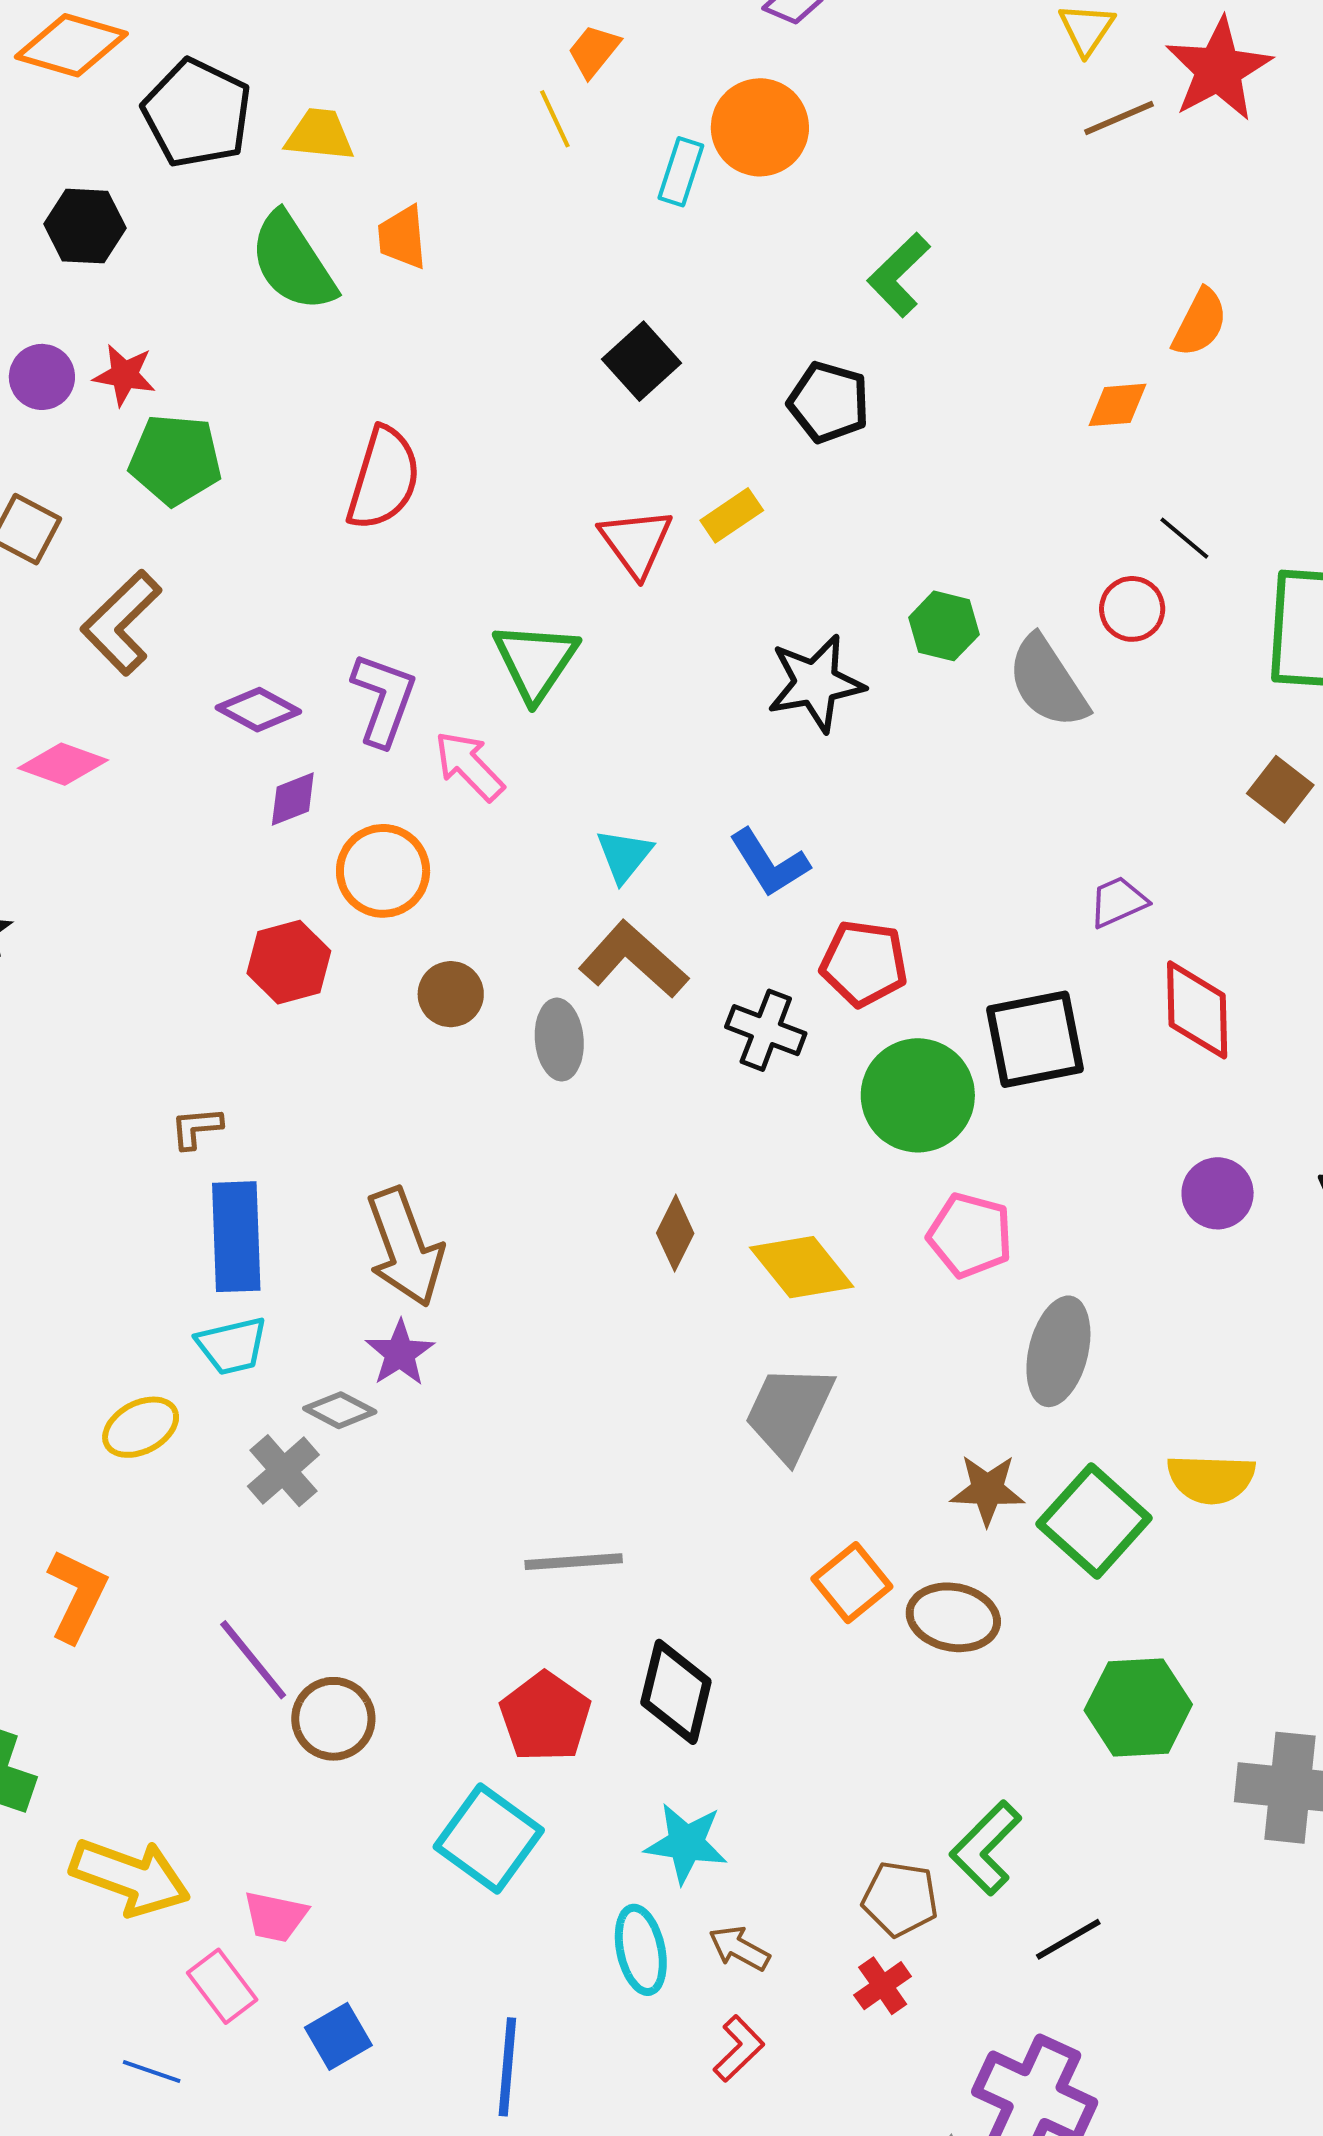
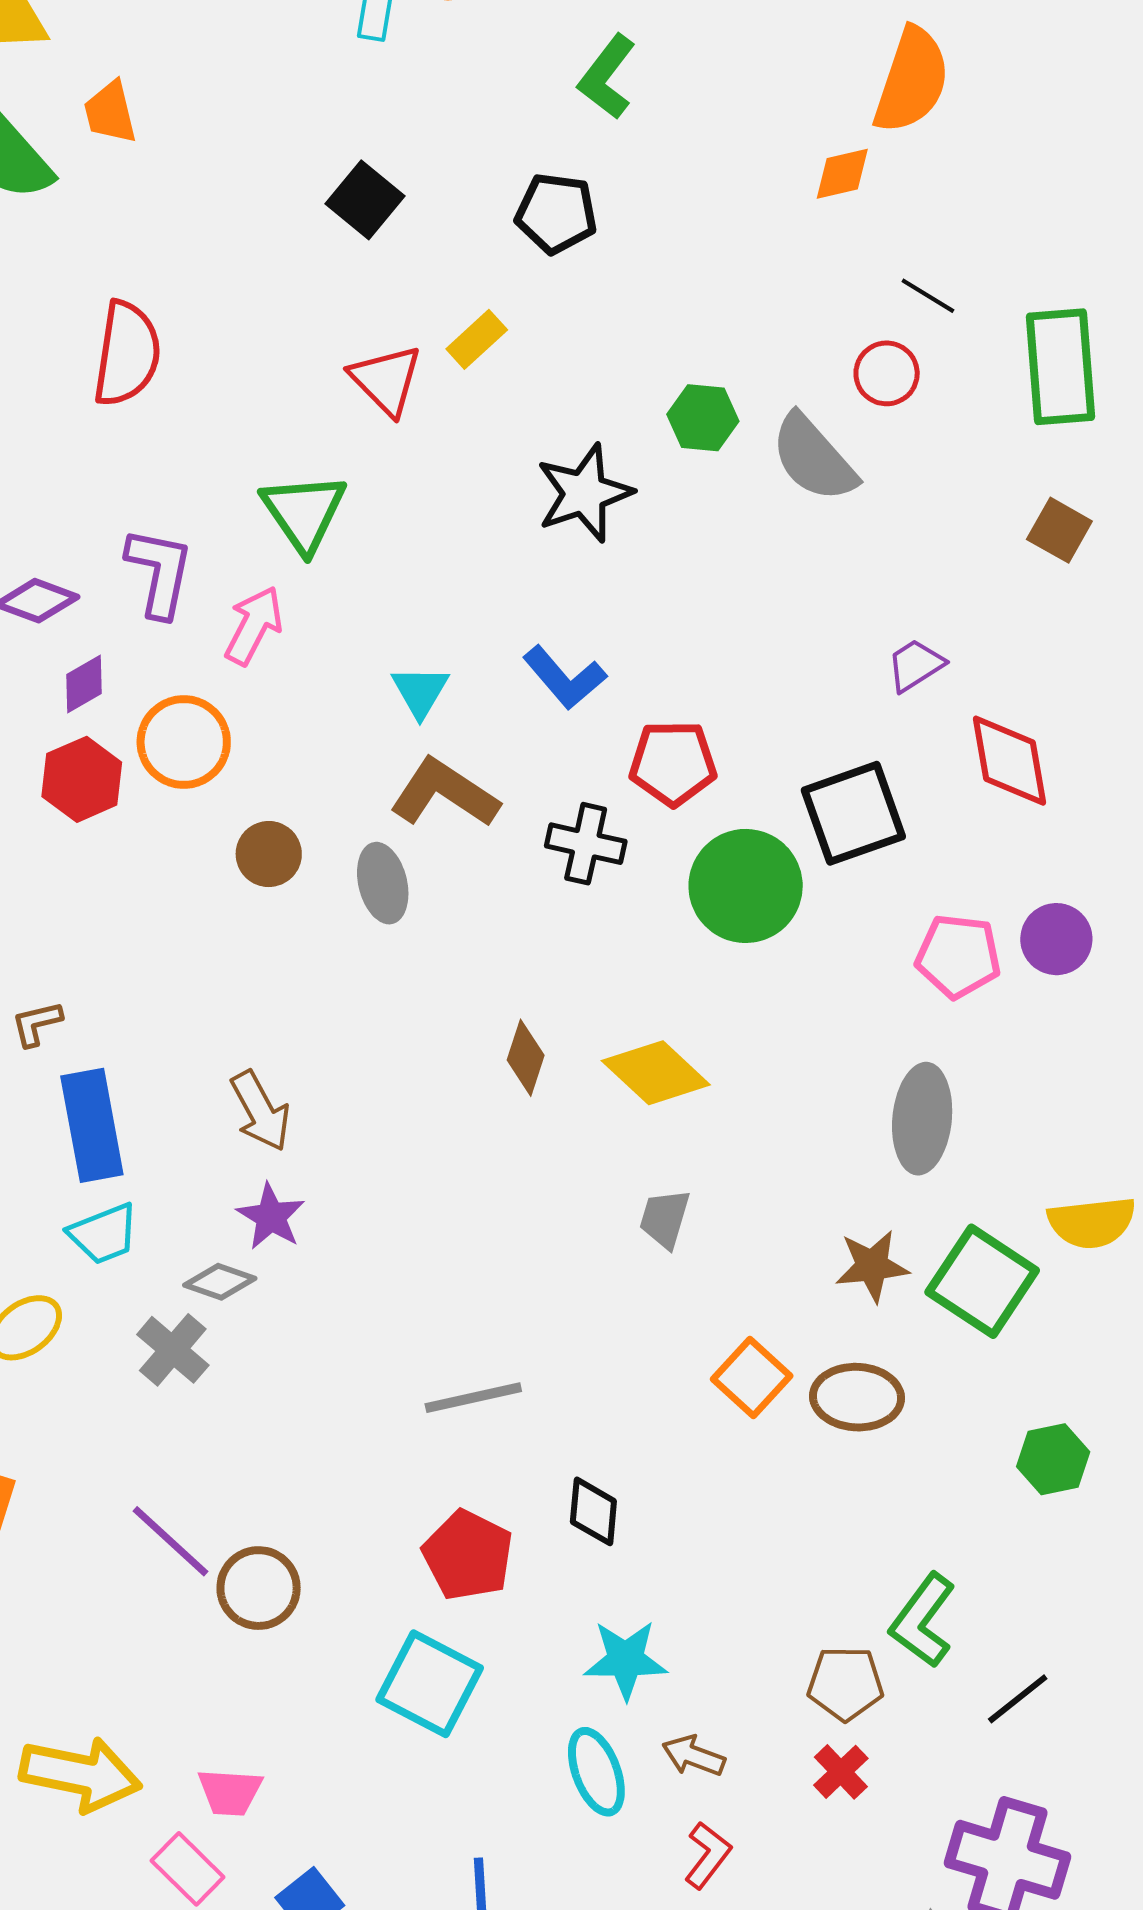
orange semicircle: (1200, 323) -> (912, 80), size x1.5
pink arrow: (469, 766) -> (254, 626), turned 80
red hexagon: (289, 962) -> (82, 779), moved
pink pentagon: (970, 1235) -> (958, 956), moved
brown arrow: (405, 1247) -> (260, 1111), size x0.7
gray trapezoid: (789, 1413) -> (665, 1219), size x0.6
black diamond: (676, 1692) -> (593, 1511), size x0.7
green hexagon: (1138, 1707) -> (1053, 1459), size x0.7

